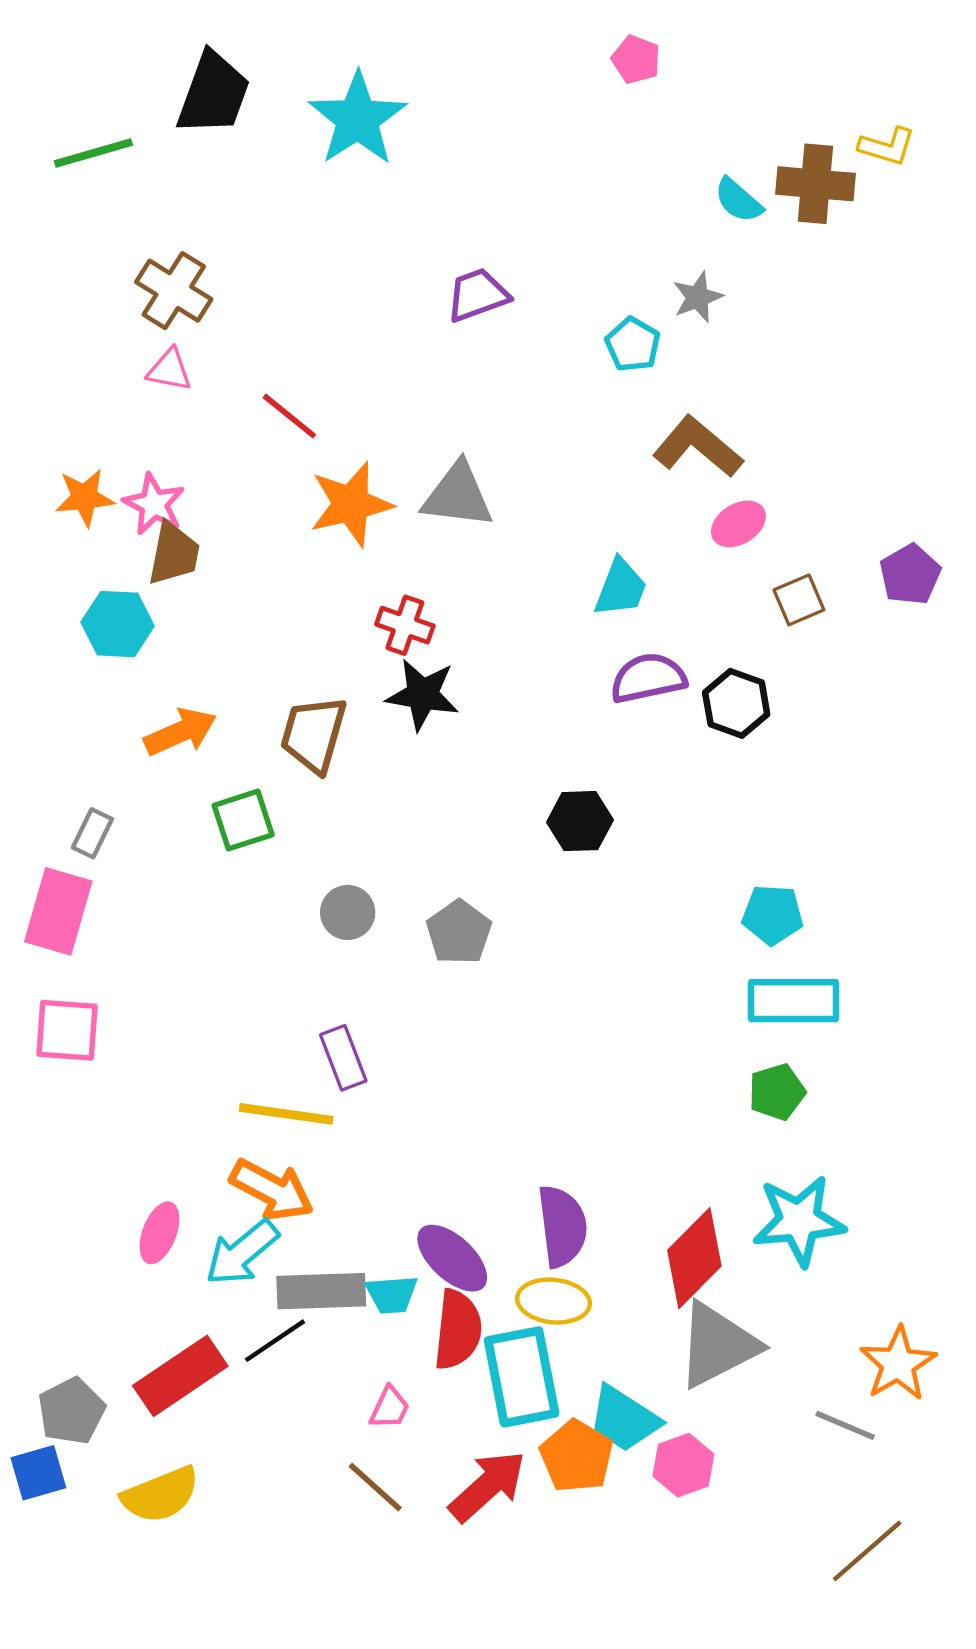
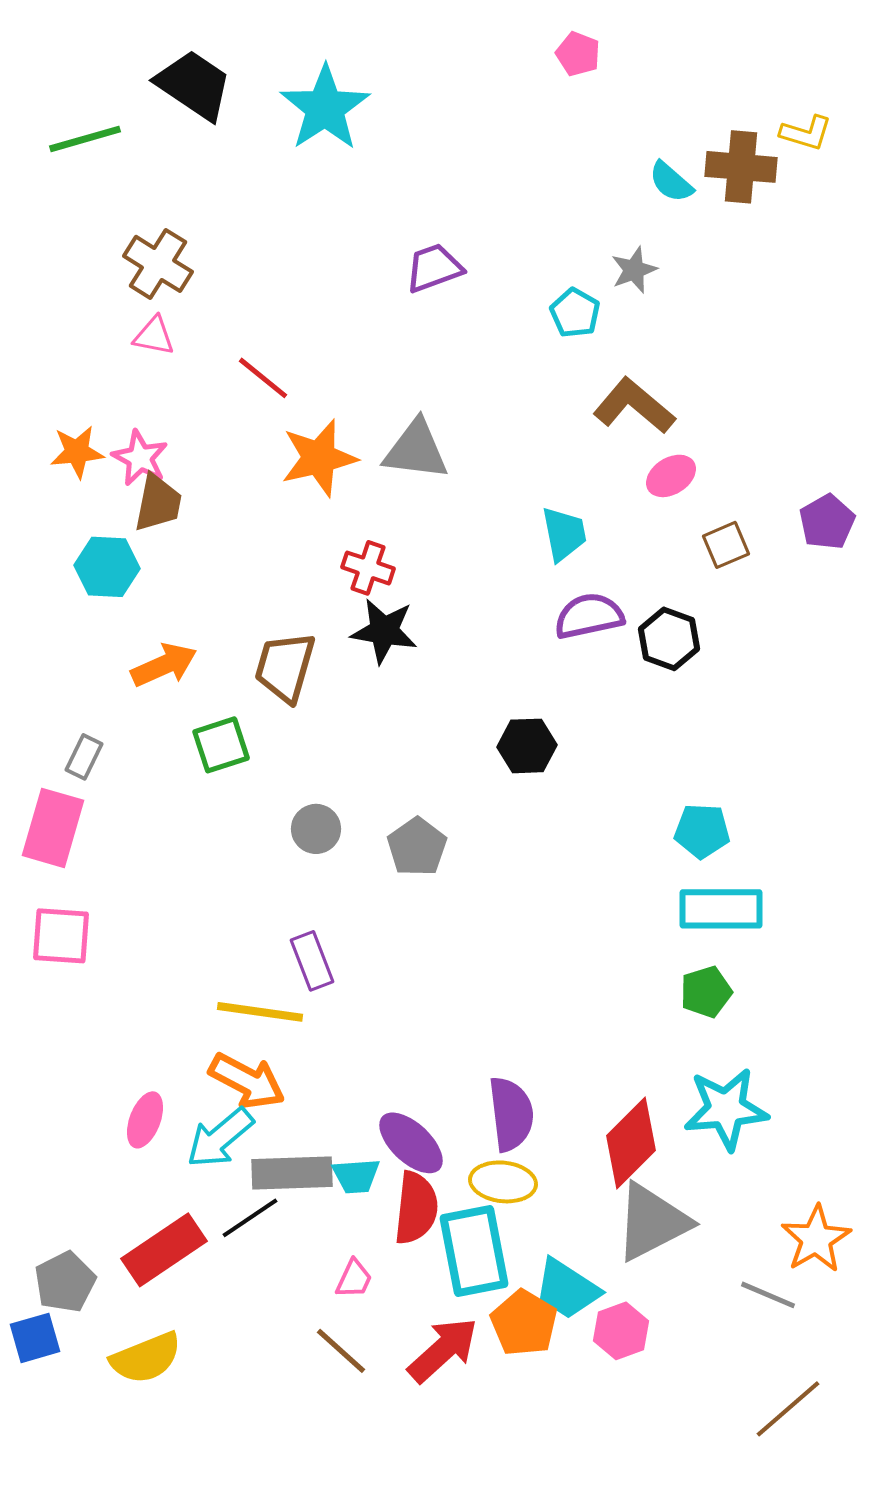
black trapezoid: (213, 94) -> (194, 85), turned -76
cyan trapezoid: (621, 588) -> (564, 534), turned -32

